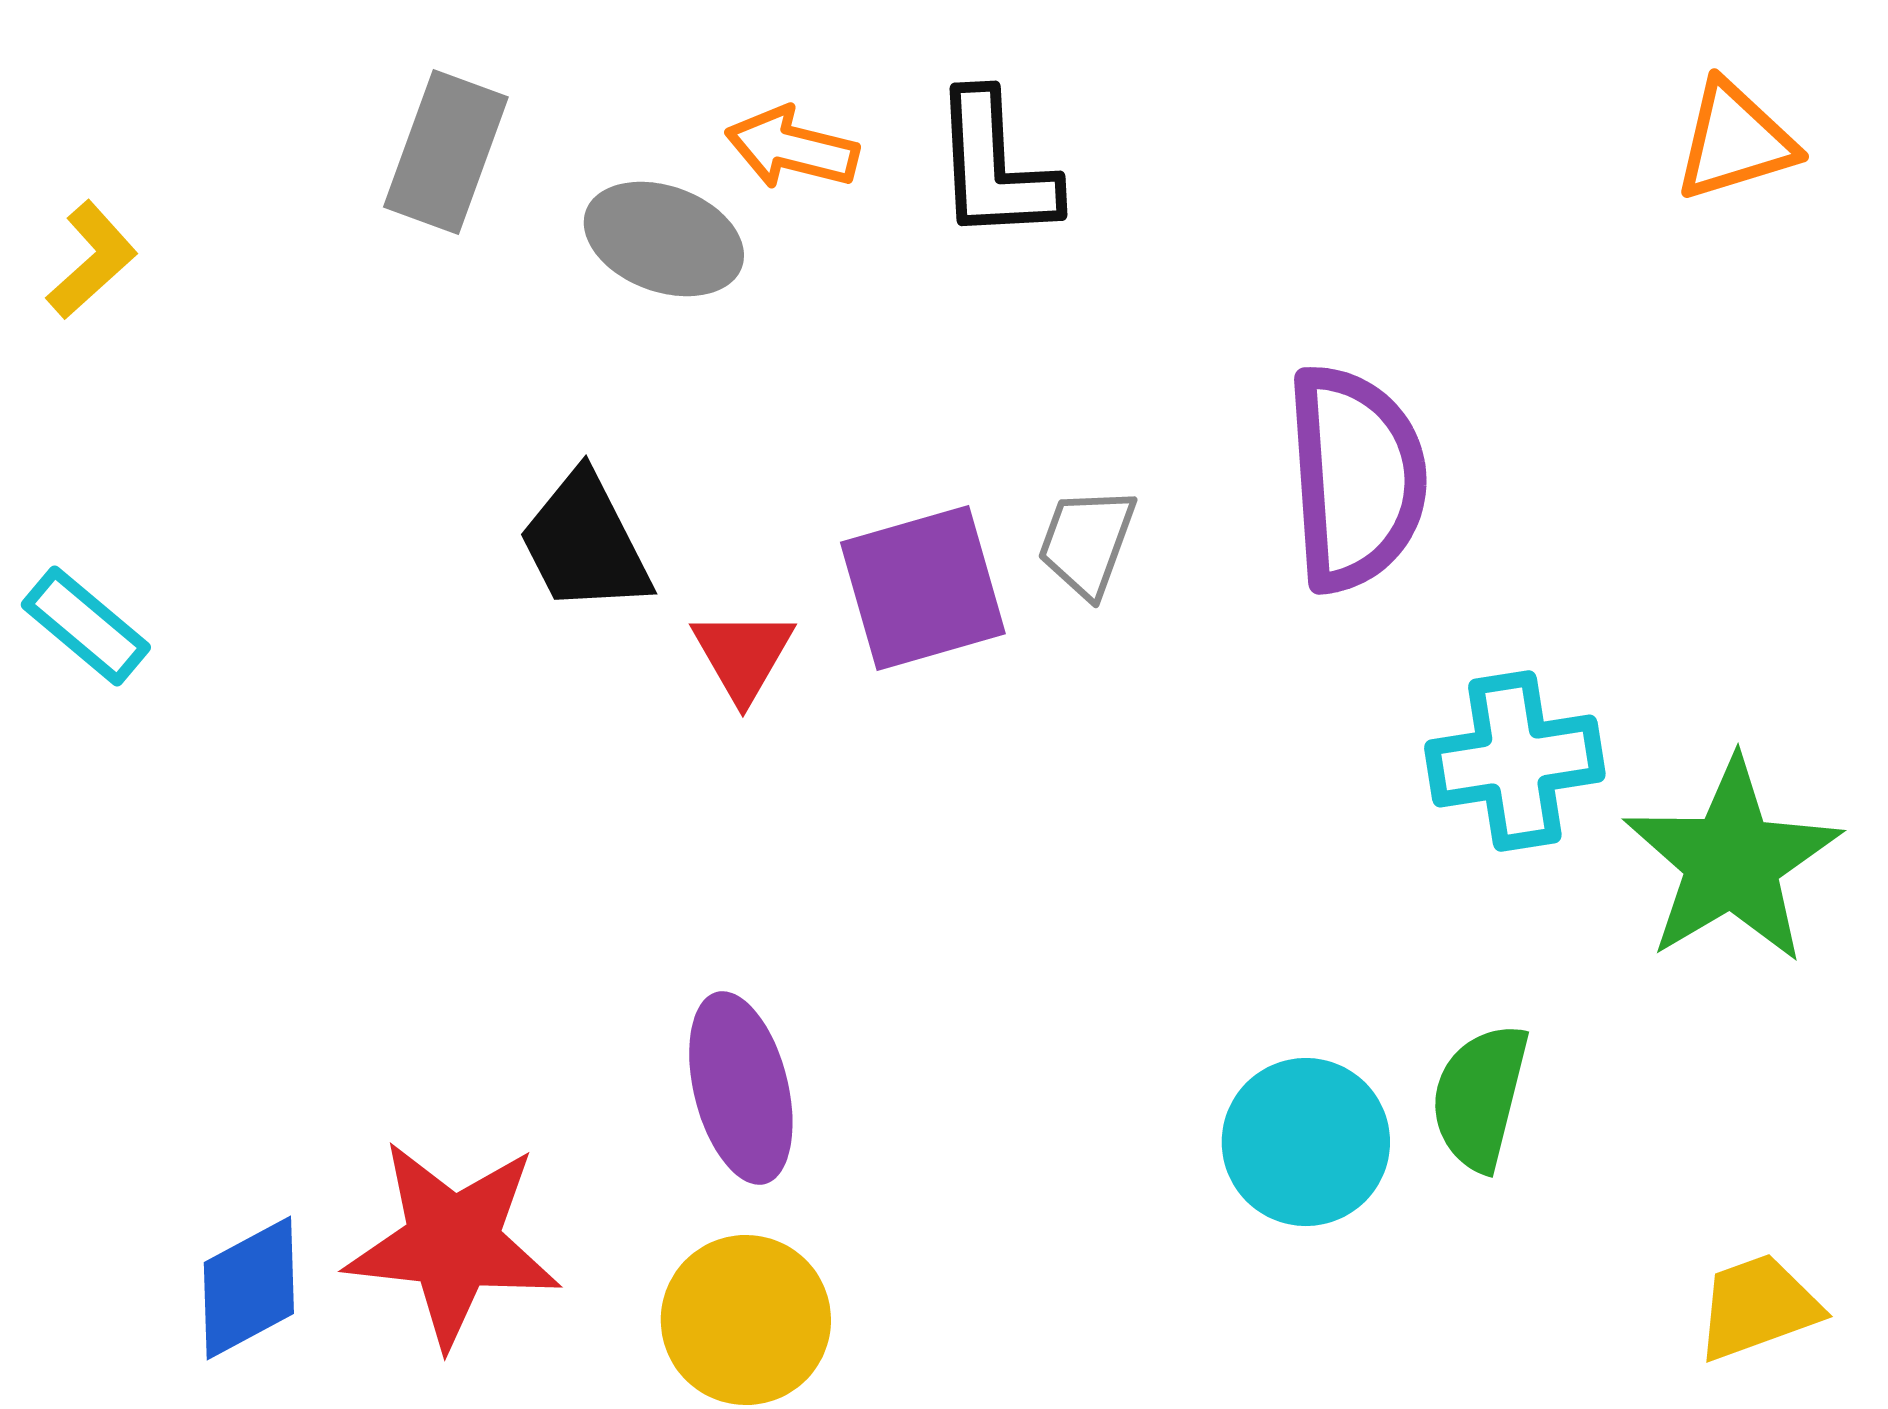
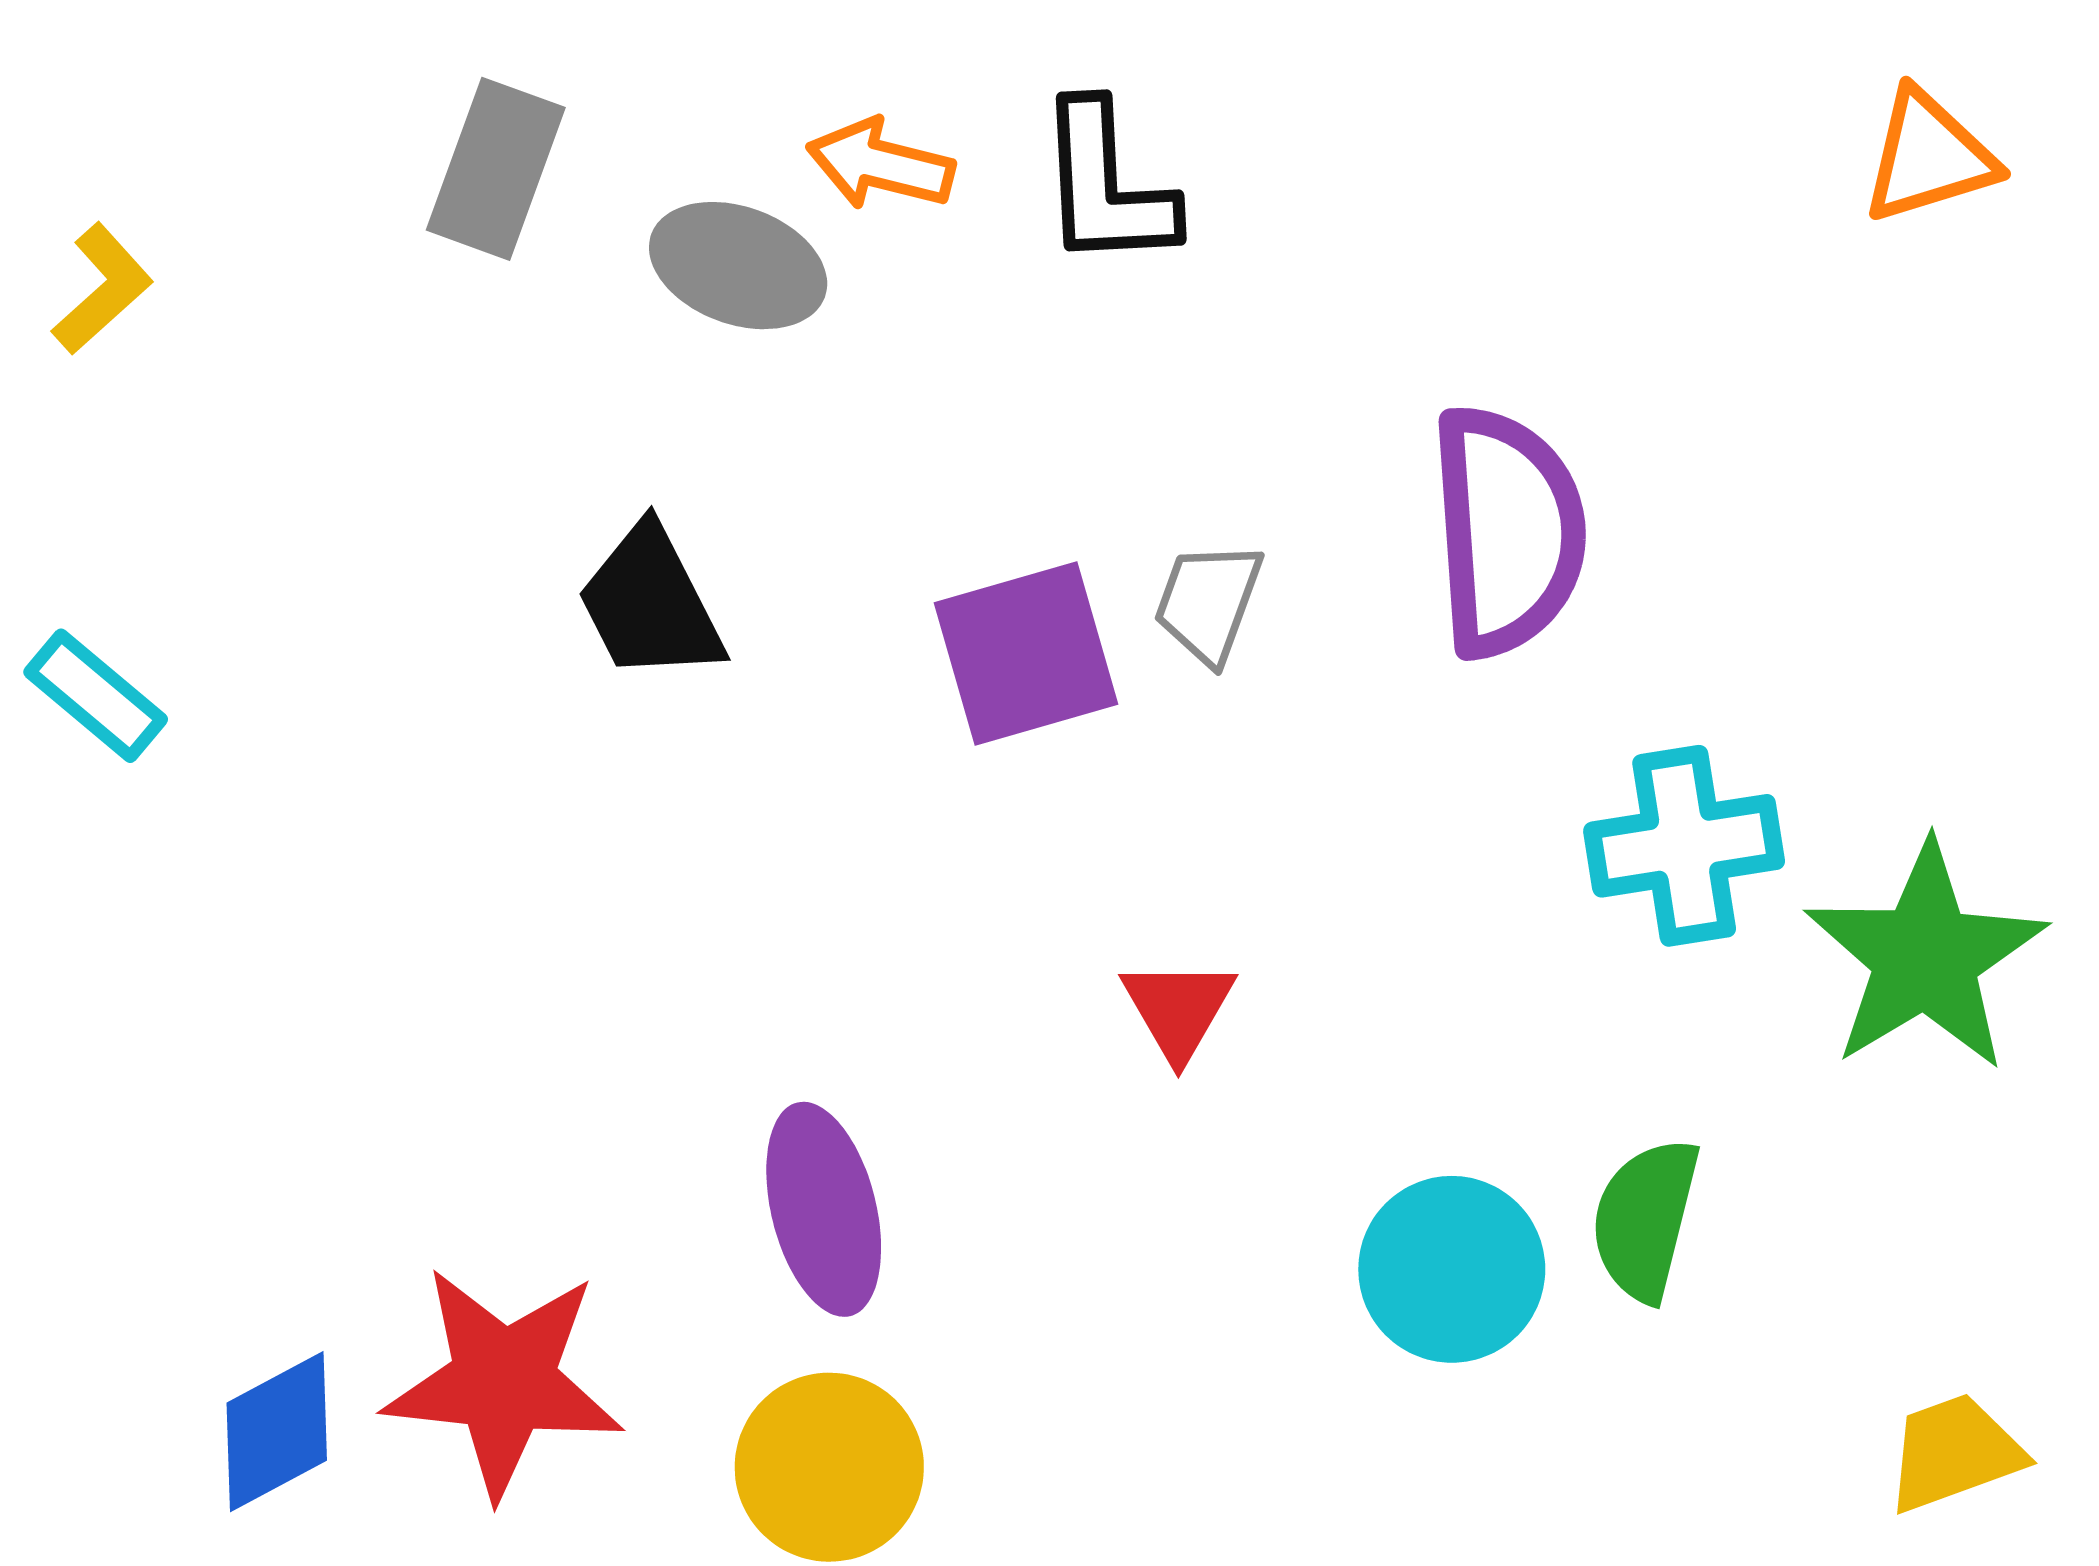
red triangle: (743, 655) -> (1178, 1009), moved

